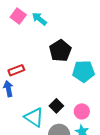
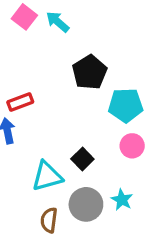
pink circle: (82, 111) -> (132, 146), moved
cyan triangle: (34, 117) -> (47, 176), turned -50

